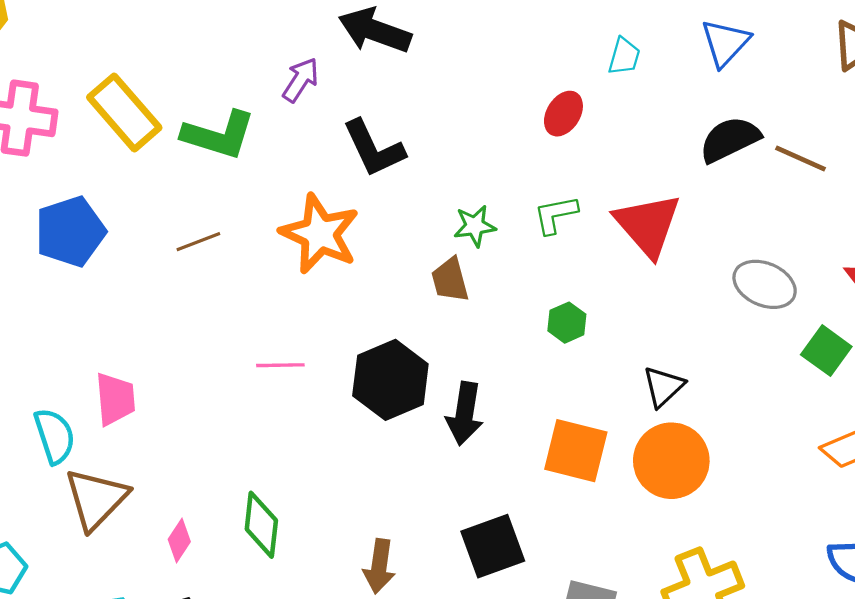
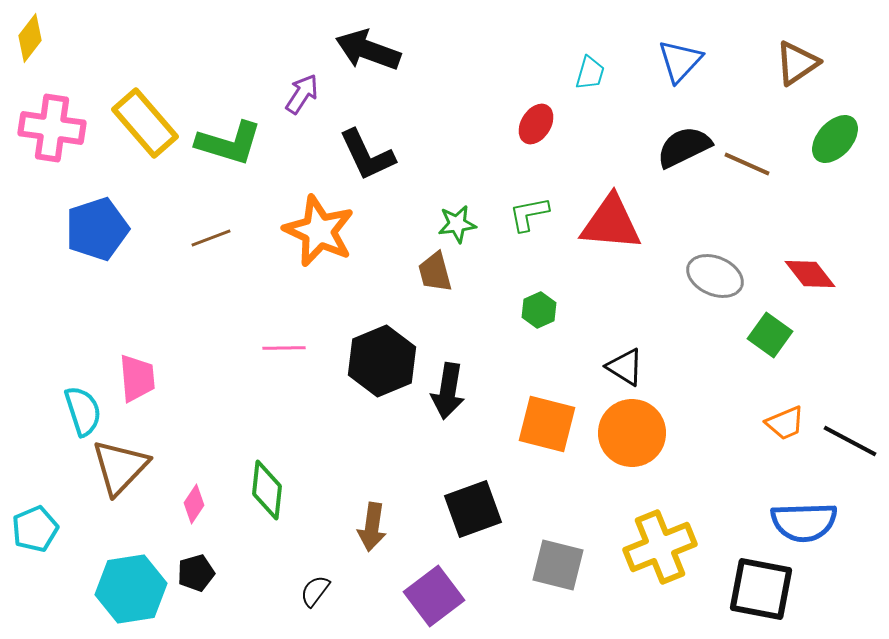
red triangle: (648, 225) -> (611, 223), turned -44
black triangle: (663, 387) -> (625, 367), turned -45

